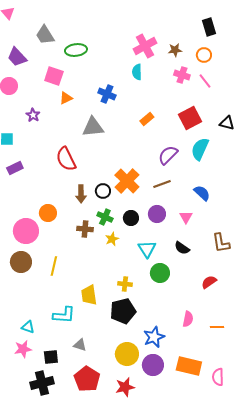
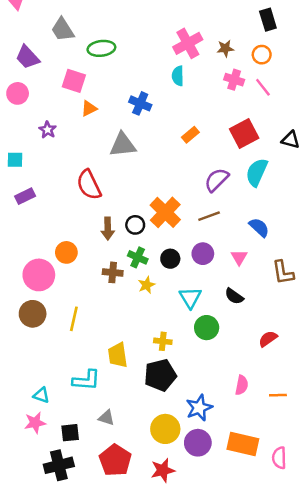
brown L-shape: (221, 243) -> (283, 272), moved

